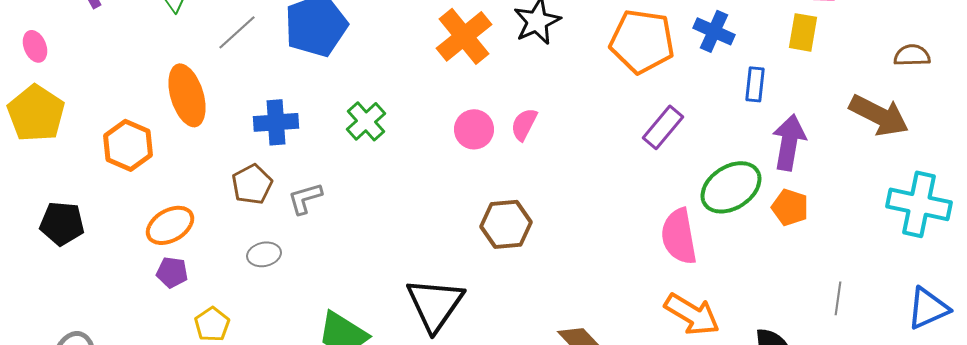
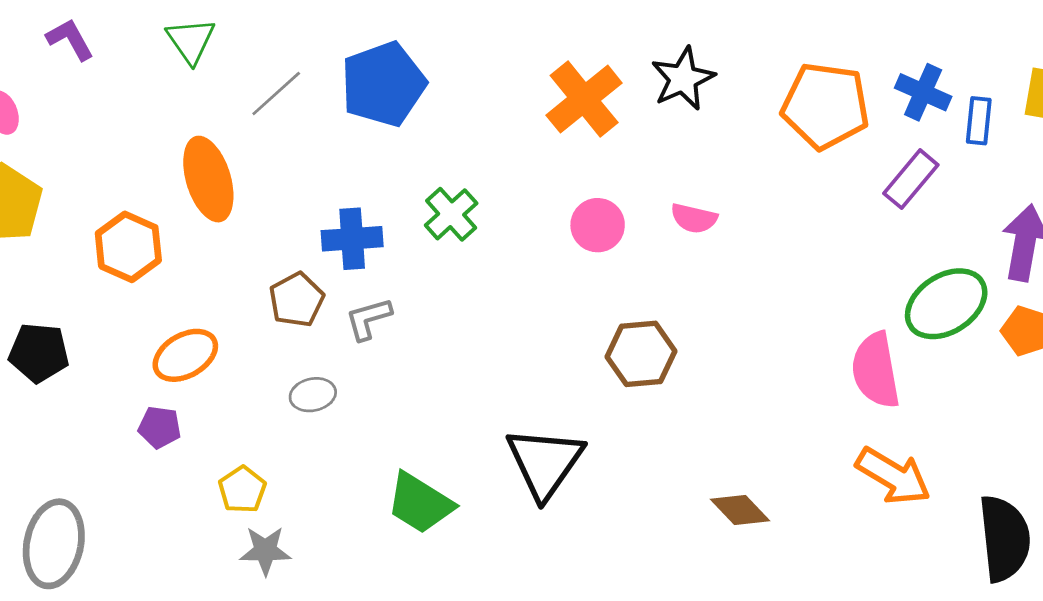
blue rectangle: (755, 84) -> (979, 121), moved
blue cross: (276, 122) -> (352, 239), moved
pink semicircle: (524, 124) -> (694, 218), moved, turned -104
purple rectangle: (663, 127) -> (911, 179), moved
purple pentagon: (172, 272) -> (160, 427), moved

